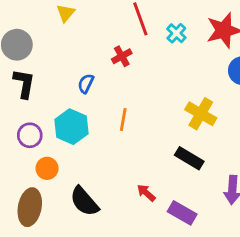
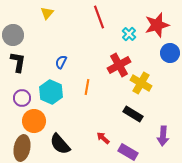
cyan cross: (176, 33) -> (129, 34), moved
red cross: (122, 56) -> (119, 65), moved, size x1.6
orange circle: (47, 168) -> (34, 121), size x1.5

